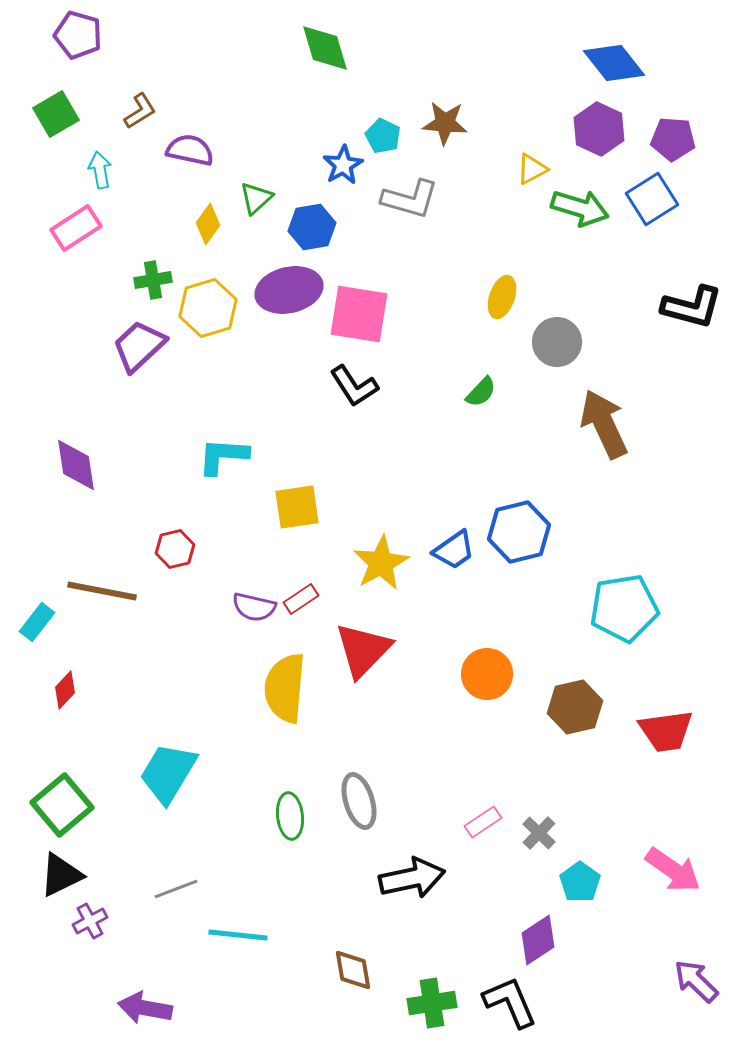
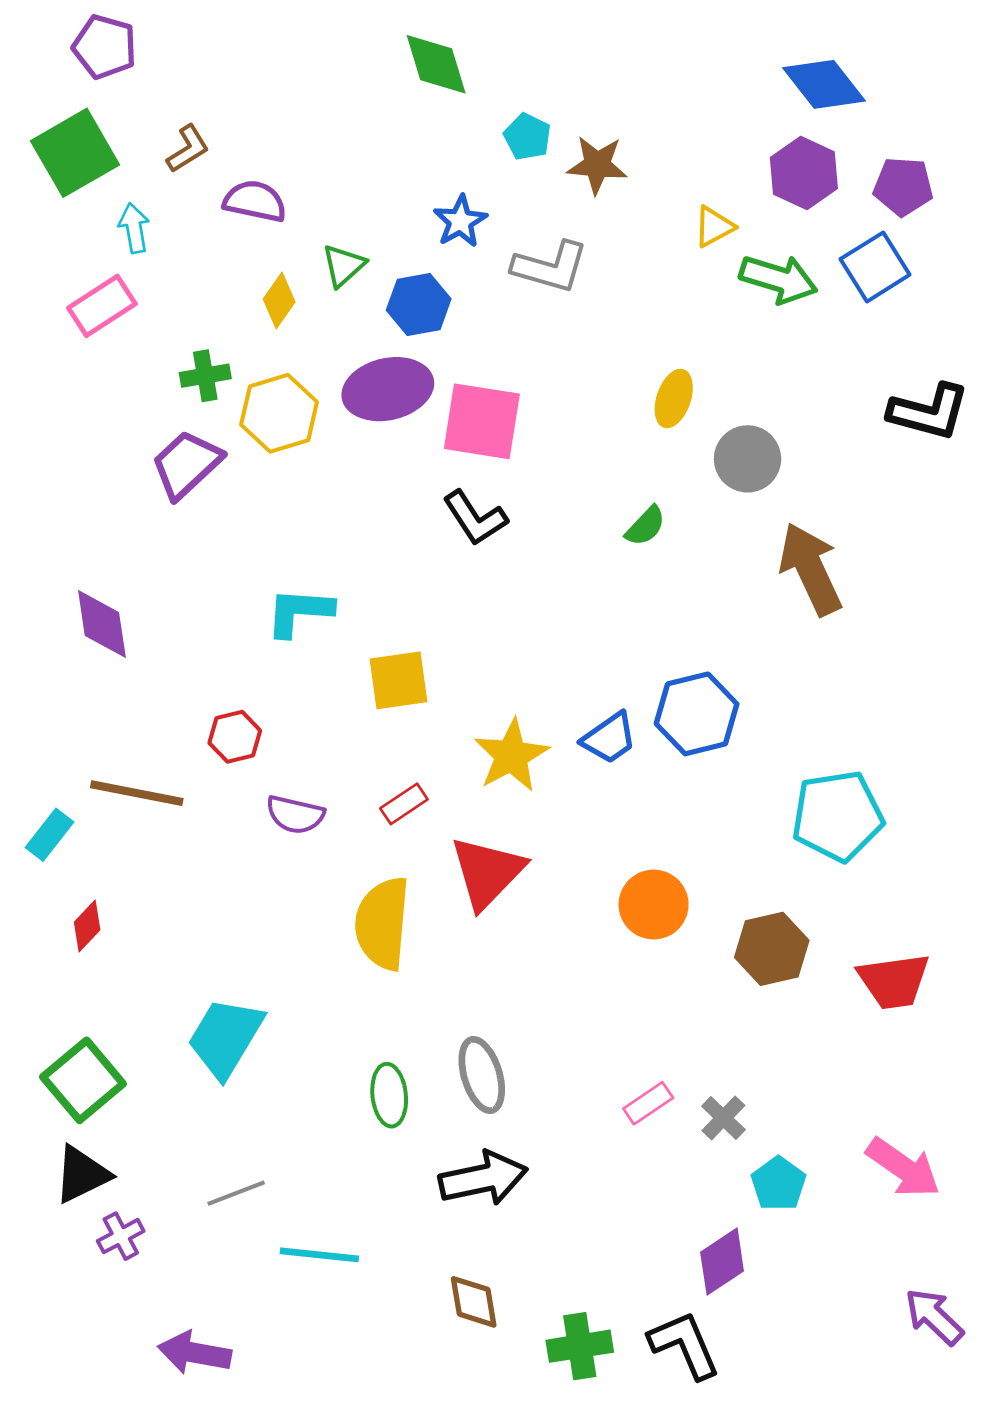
green square: (56, 114) -> (75, 153), size x1.4
cyan pentagon: (383, 136) -> (527, 137), moved
purple semicircle: (254, 607) -> (295, 815), moved
black arrow: (412, 878) -> (483, 1178), moved

